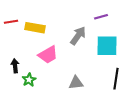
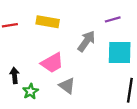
yellow rectangle: (35, 28) -> (48, 22), moved
gray triangle: (76, 83) -> (67, 86), moved, turned 42

